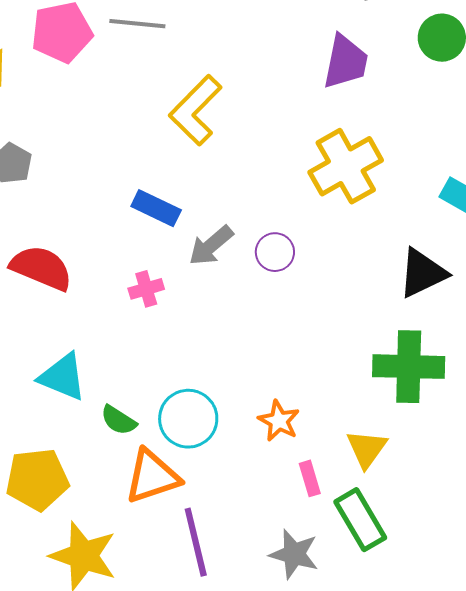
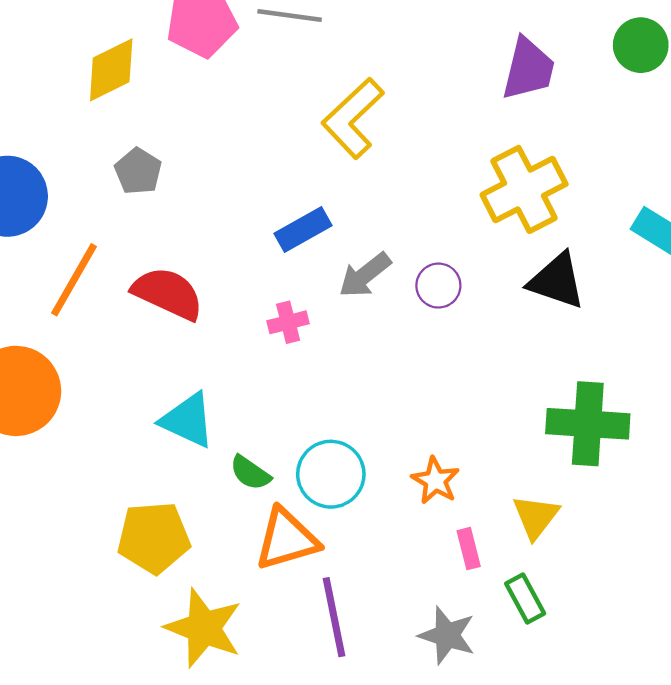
blue rectangle: (156, 208) -> (303, 229), turned -57
black triangle: (422, 273) -> (557, 281), moved, turned 42
green rectangle: (360, 520) -> (525, 598), size x0.7

